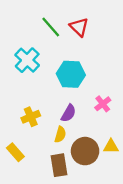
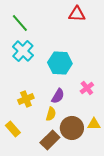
green line: (51, 27) -> (20, 23), moved
red triangle: (79, 27) -> (77, 14), moved, turned -42
brown rectangle: (59, 165) -> (50, 140), turned 54

